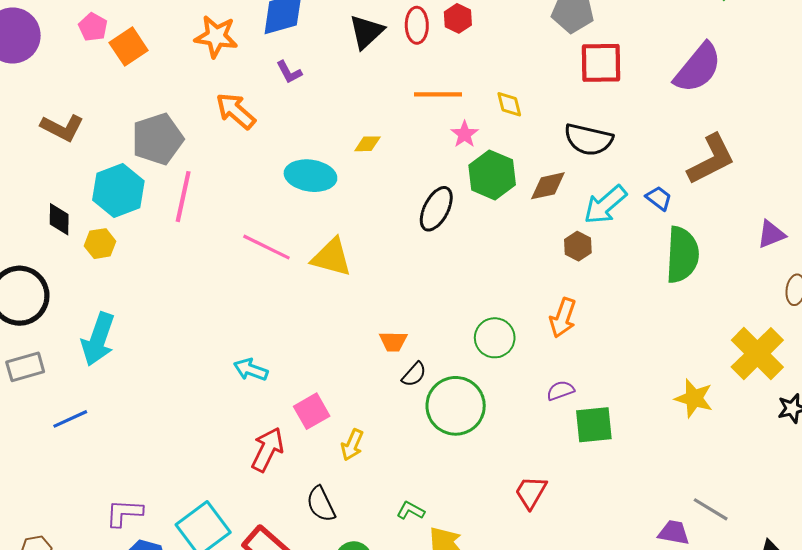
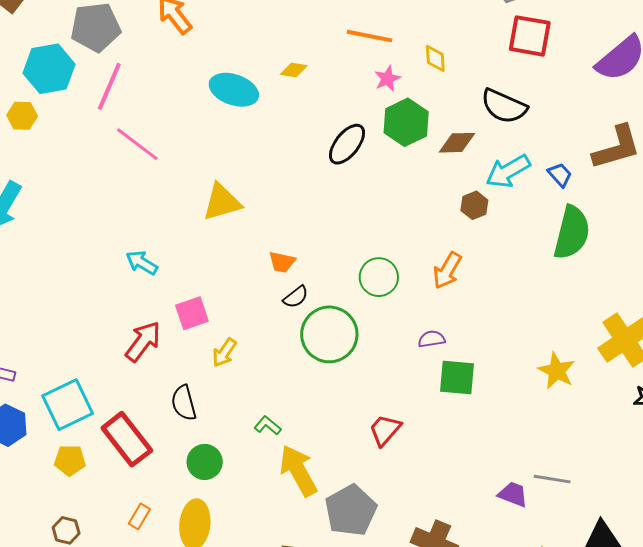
pink line: (266, 247) -> (137, 144), moved
yellow triangle: (331, 257) -> (222, 202), moved, turned -42
gray line: (711, 509) -> (552, 479), turned -33

